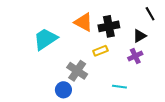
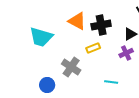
cyan trapezoid: (45, 39) -> (41, 37), turned -130
blue circle: (63, 90) -> (47, 85), moved

